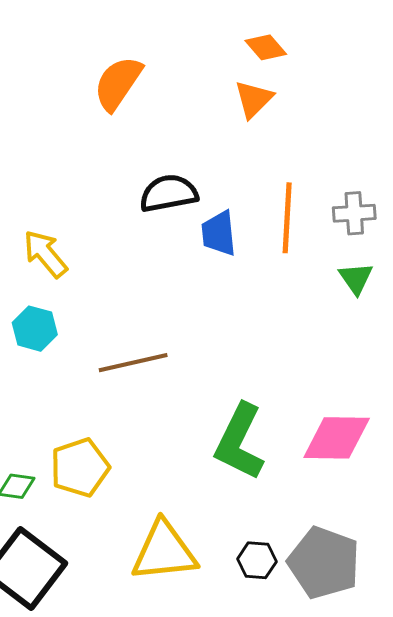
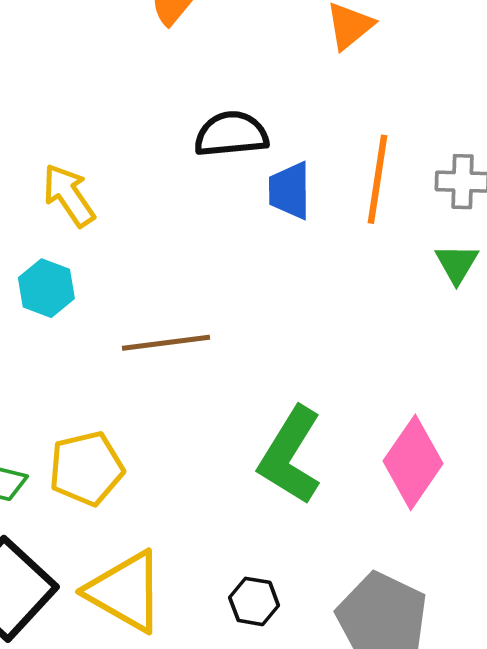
pink diamond: (337, 438) -> (413, 462), turned -62
yellow triangle: (164, 551) -> (125, 591), moved, turned 30
black hexagon: (257, 560) -> (254, 601), moved

